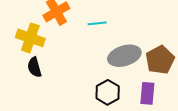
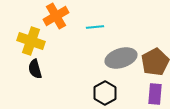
purple rectangle: (147, 93) -> (155, 94), moved

